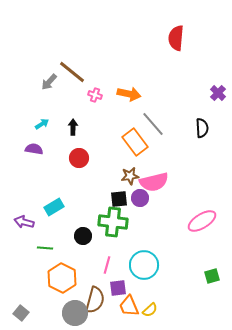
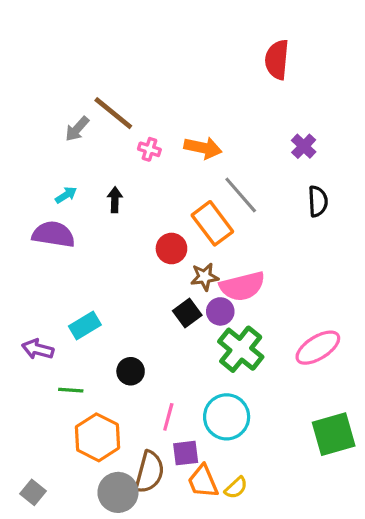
purple cross: (218, 93) -> (304, 146), moved
purple semicircle: (34, 149) -> (53, 234), size x1.5
red circle: (79, 158) -> (171, 248), moved
black square: (119, 199) -> (187, 313), turned -30
green cross: (113, 222) -> (241, 349), moved, turned 32
green square: (212, 276) -> (334, 434), size x1.8

